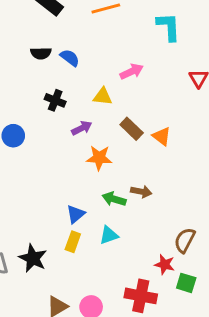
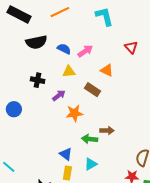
black semicircle: (41, 53) -> (36, 42), moved, size x1.5
blue semicircle: (70, 58) -> (64, 49), moved
orange triangle: (162, 136) -> (107, 70), moved
blue triangle: (76, 214) -> (66, 154), turned -32

